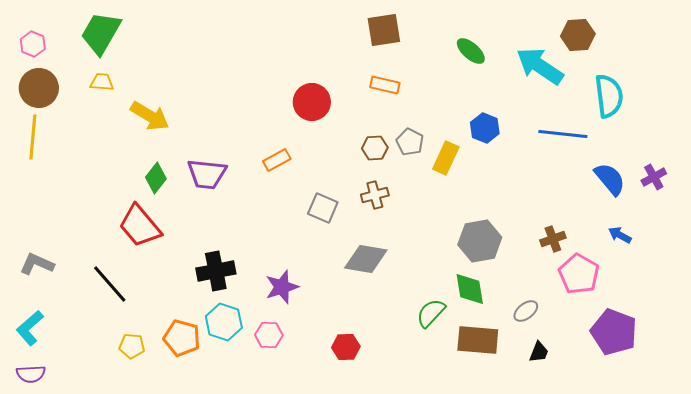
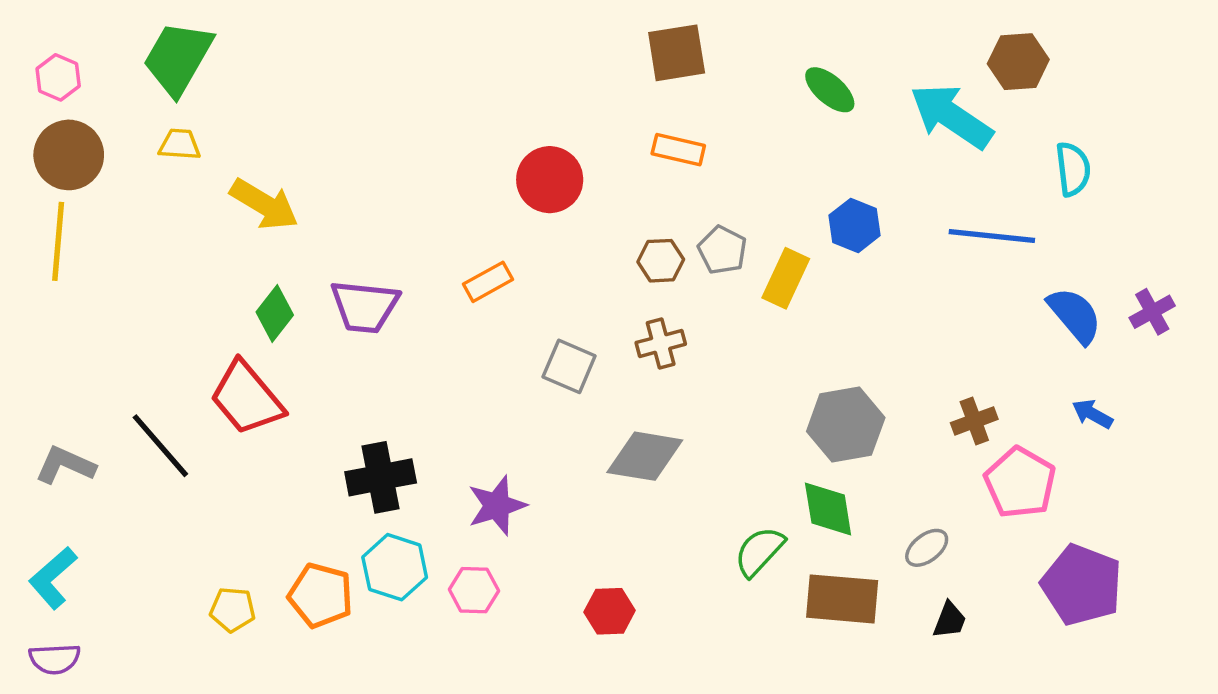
cyan semicircle: (609, 96) -> (1073, 169), size x0.7
black line: (110, 284) -> (160, 446), moved

